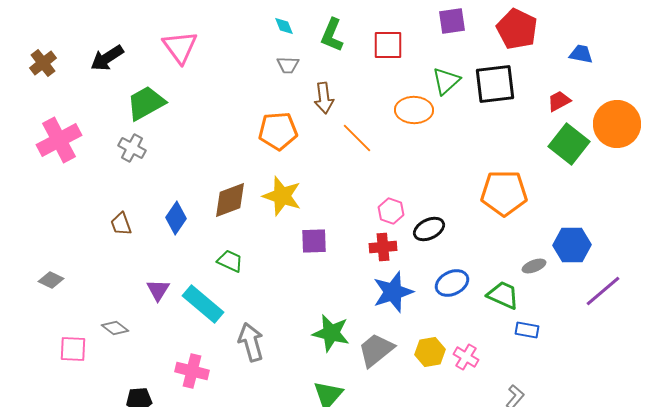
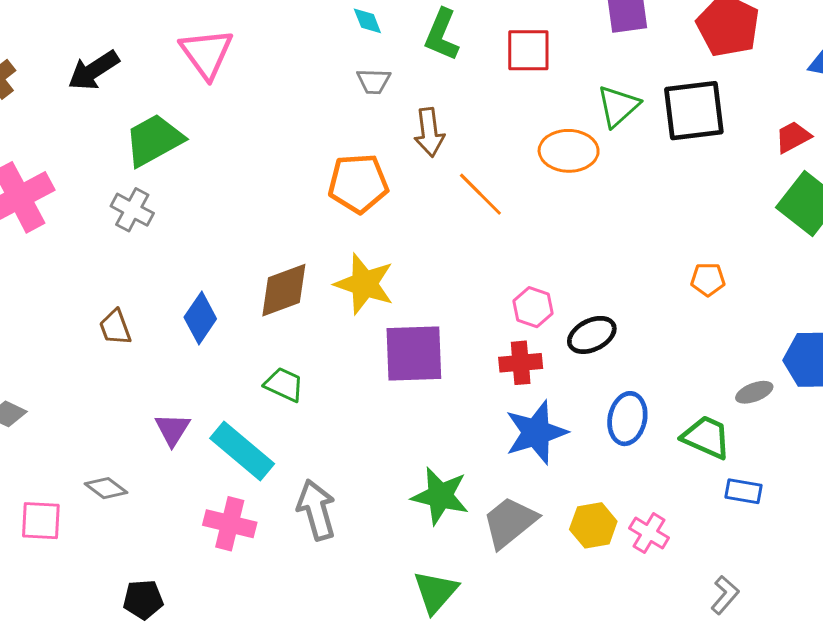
orange pentagon: (504, 193) -> (708, 279), size x0.5
purple square: (314, 241) -> (414, 354), size x1.5
blue ellipse: (452, 283) -> (627, 419), turned -52
pink cross: (192, 371) -> (230, 524), moved

